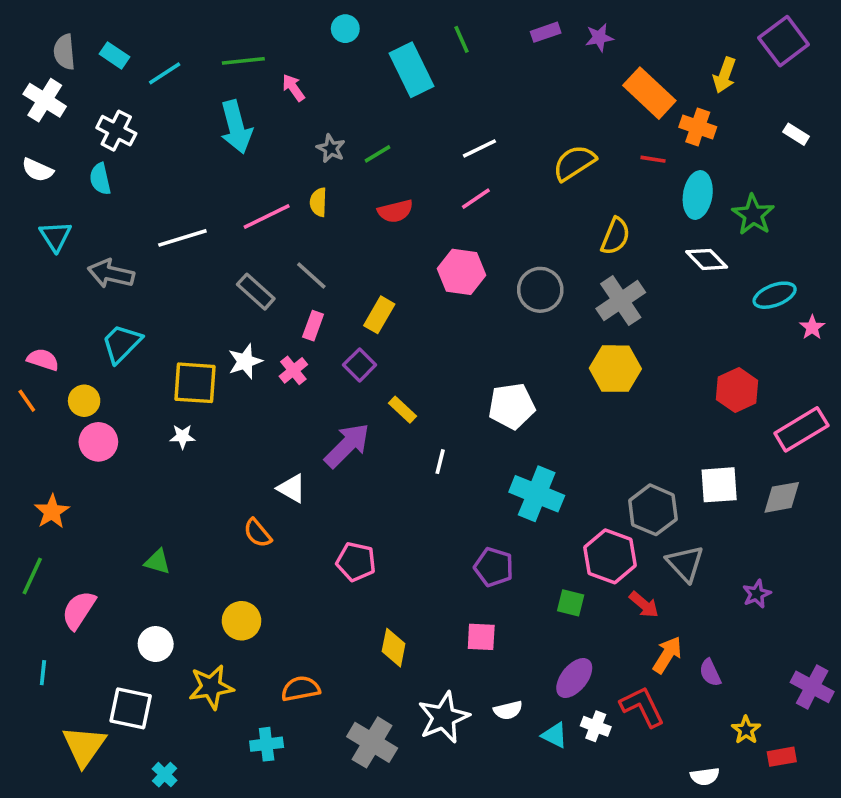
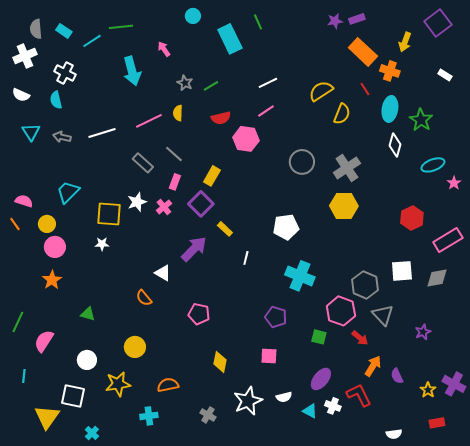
purple rectangle: (546, 32) -> (357, 19), moved
green line: (243, 61) -> (121, 27), moved
white cross: (45, 100) -> (25, 56), turned 35
red line: (653, 159) -> (365, 89), turned 48
yellow semicircle: (615, 236) -> (342, 114), moved
white diamond: (707, 259) -> (395, 145), turned 60
pink hexagon: (462, 272) -> (246, 139), moved
gray arrow: (111, 274) -> (62, 137), moved, size x0.7
purple square: (360, 365) -> (201, 204), size x1.4
orange star: (52, 512) -> (52, 280), moved
yellow star: (746, 730) -> (428, 390), moved
gray cross: (372, 742) -> (208, 415), size x0.6

